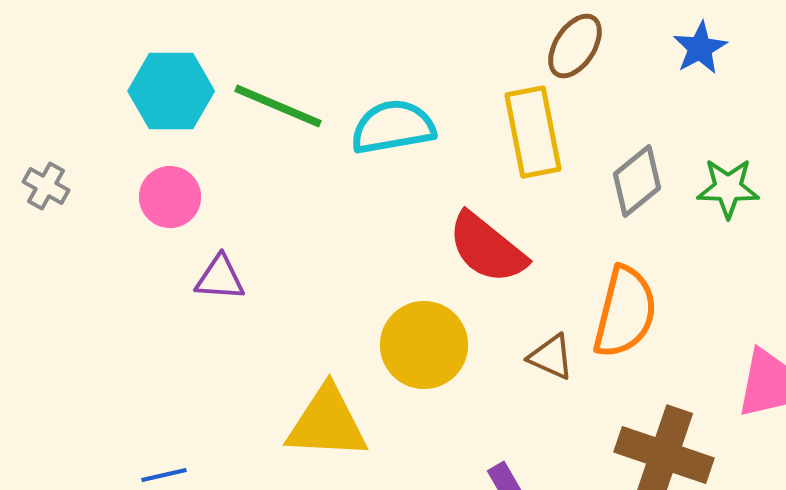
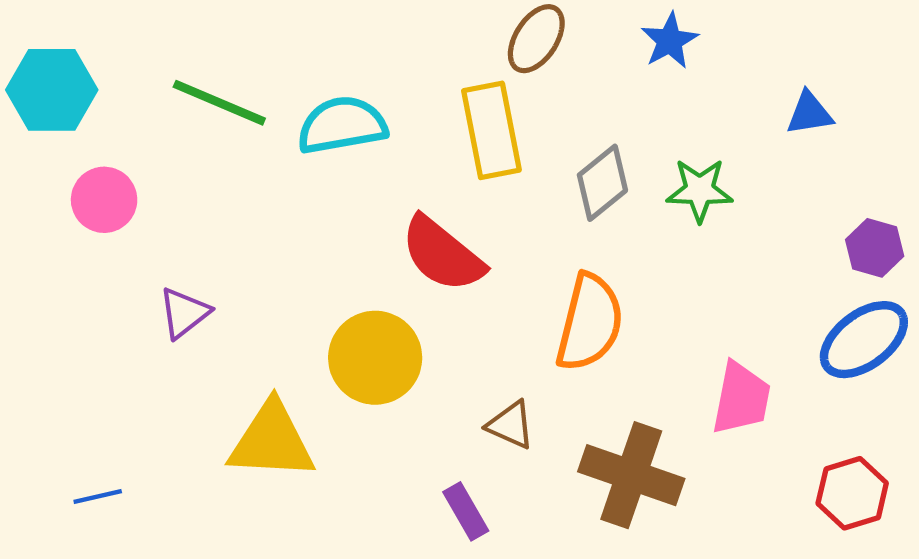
cyan hexagon: (171, 91) -> (52, 90), moved
purple triangle: (220, 278) -> (184, 313), moved, turned -42
brown triangle: (551, 357) -> (511, 425), moved

